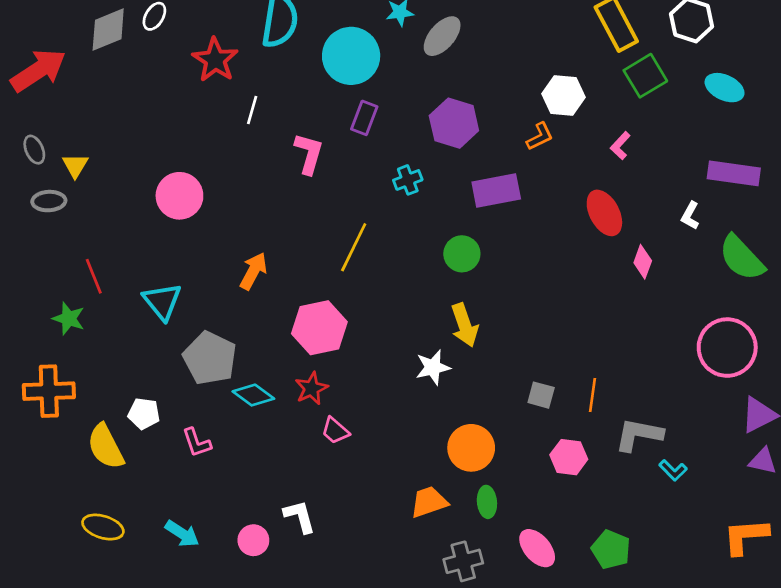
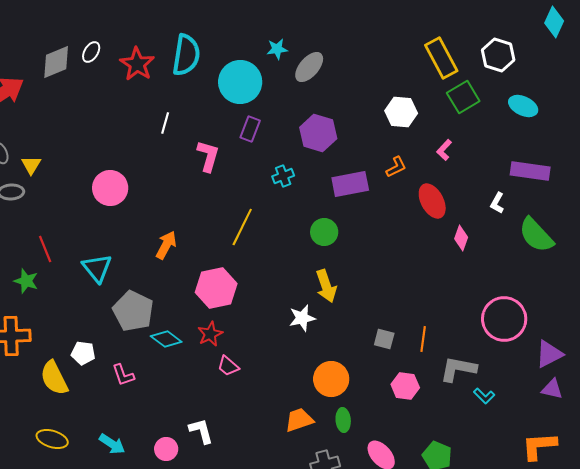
red star: (215, 60) -> (137, 64), moved
orange L-shape: (540, 136) -> (396, 167), moved
pink circle: (727, 348) -> (504, 319), moved

